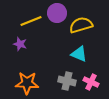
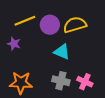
purple circle: (57, 13) -> (50, 25), moved
cyan triangle: (79, 54) -> (62, 52), moved

